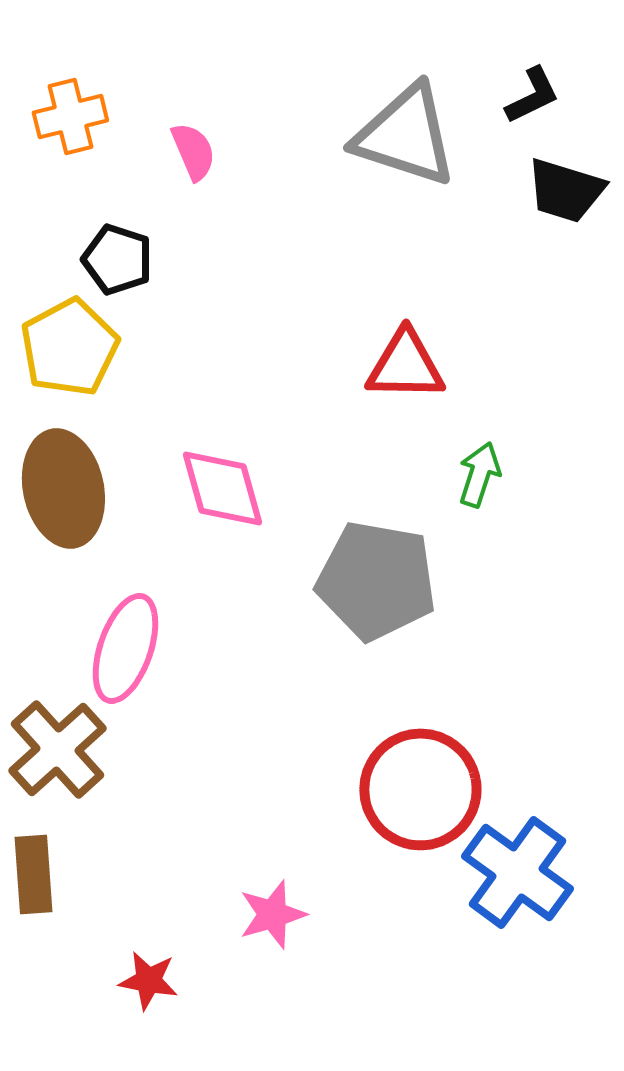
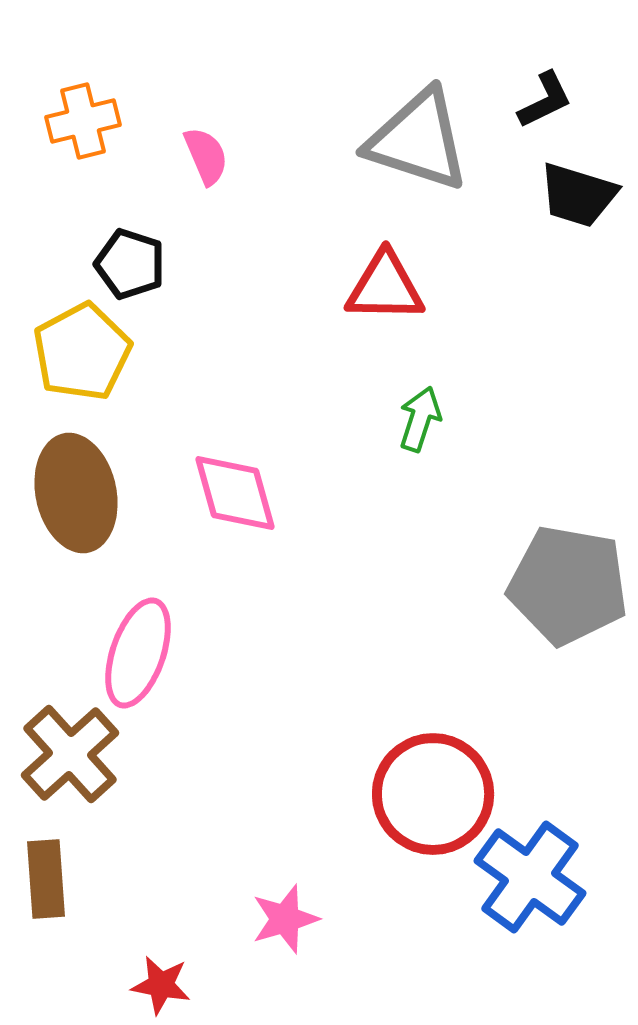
red triangle: (405, 365) -> (385, 287), moved
green arrow: (479, 474) -> (420, 419), moved
gray pentagon: (376, 580) -> (568, 585), moved

